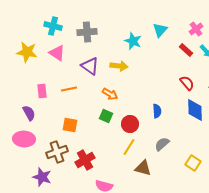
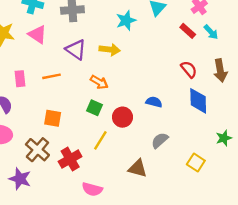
cyan star: (133, 41) -> (126, 20), turned 30
blue semicircle: (157, 111) -> (154, 102), turned -72
yellow line: (129, 147) -> (100, 140), moved
brown cross: (57, 152) -> (37, 150), turned -30

